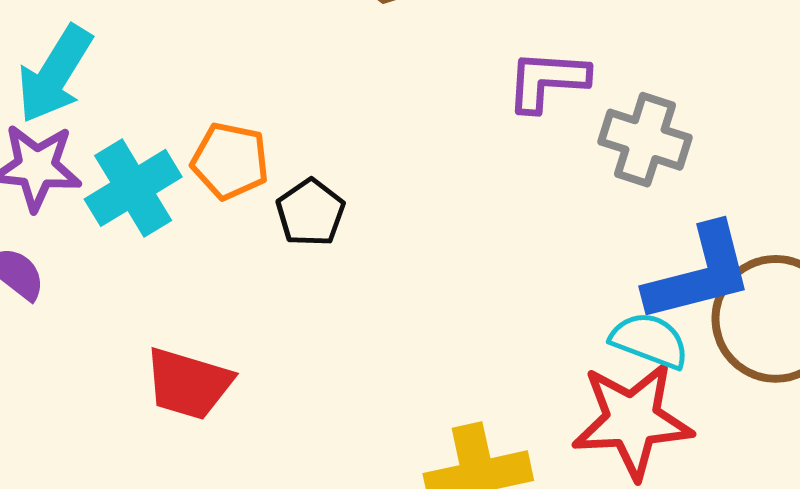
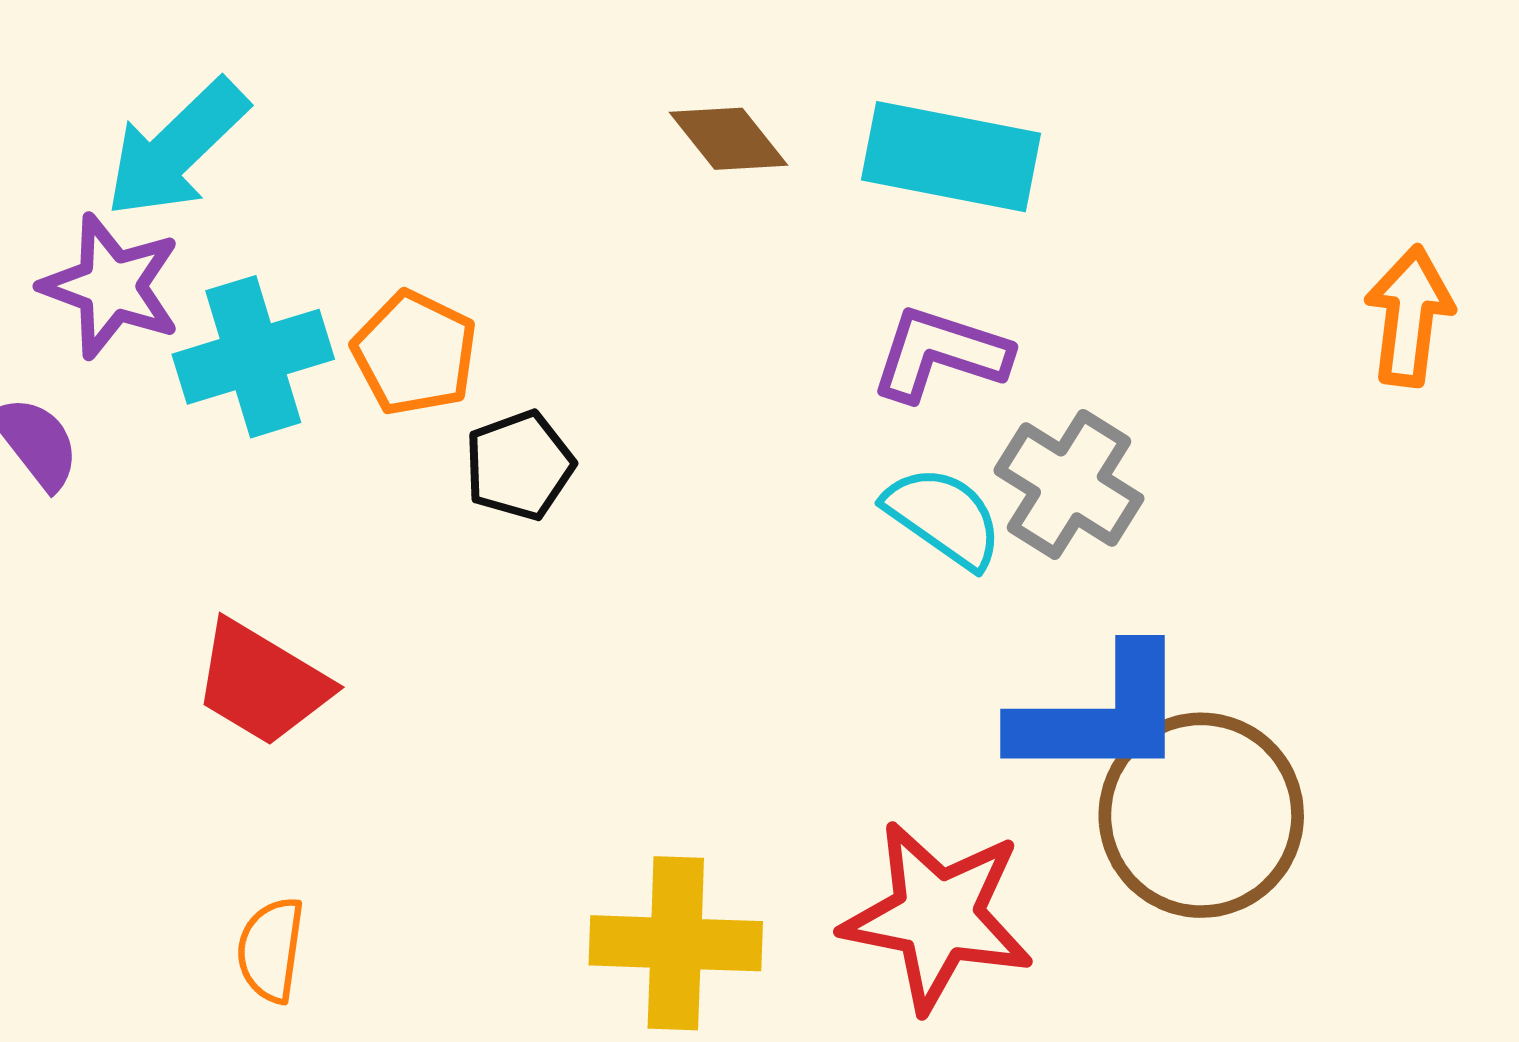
cyan semicircle: (650, 341) -> (944, 517), moved

